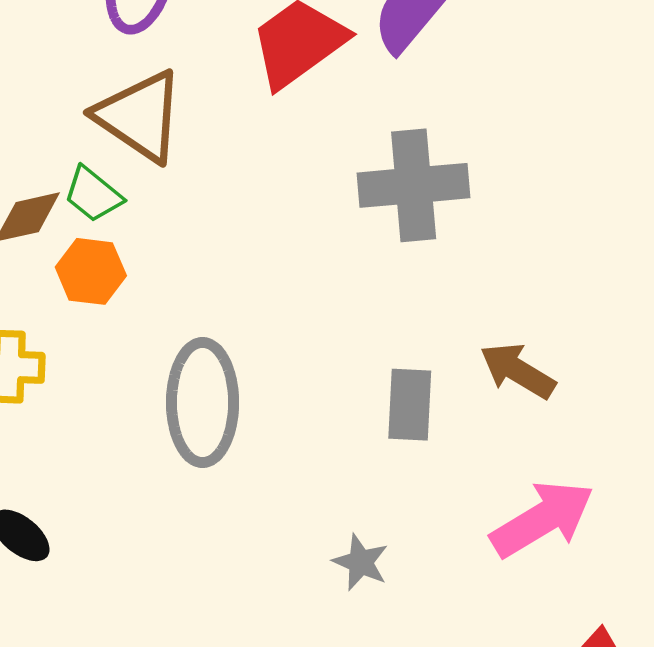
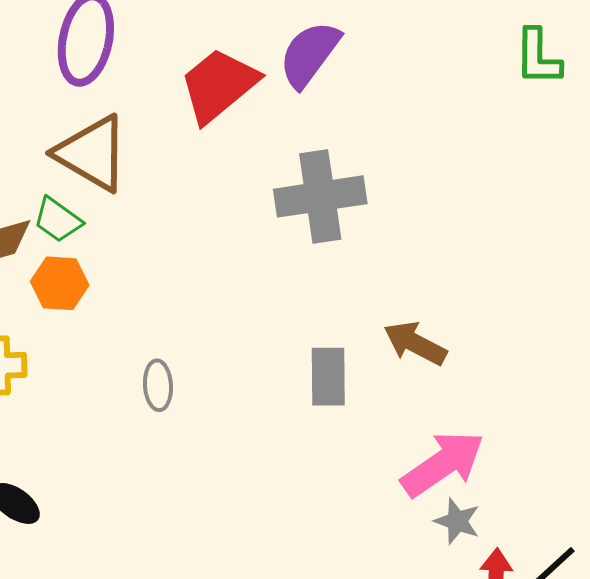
gray ellipse: (203, 403) -> (158, 385), size x0.5
gray star: (361, 562) -> (457, 521), moved

